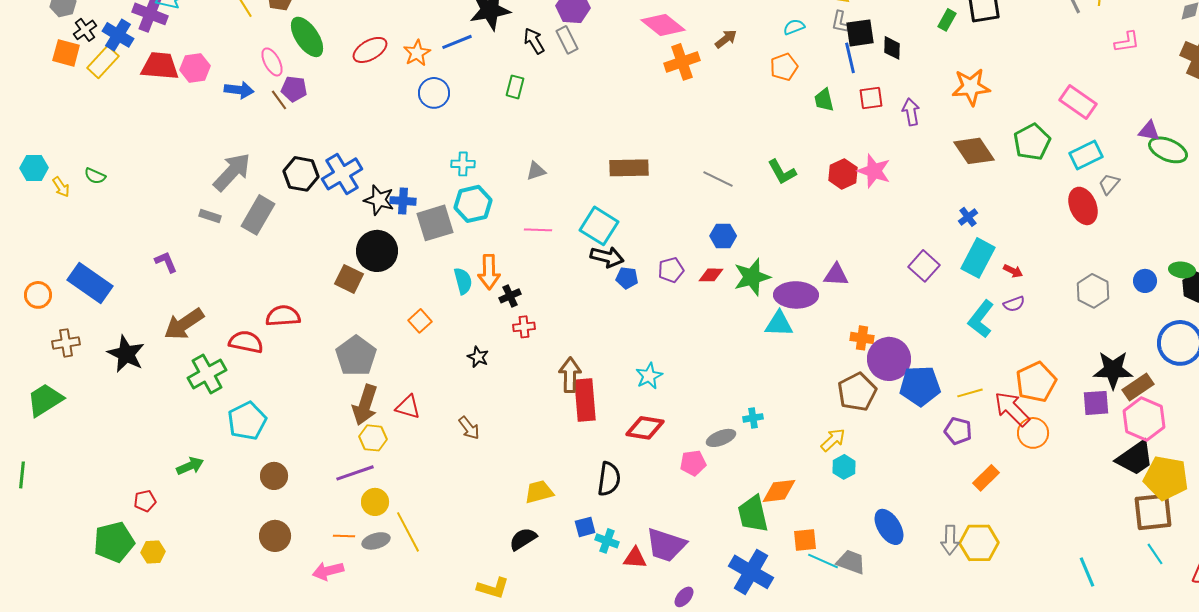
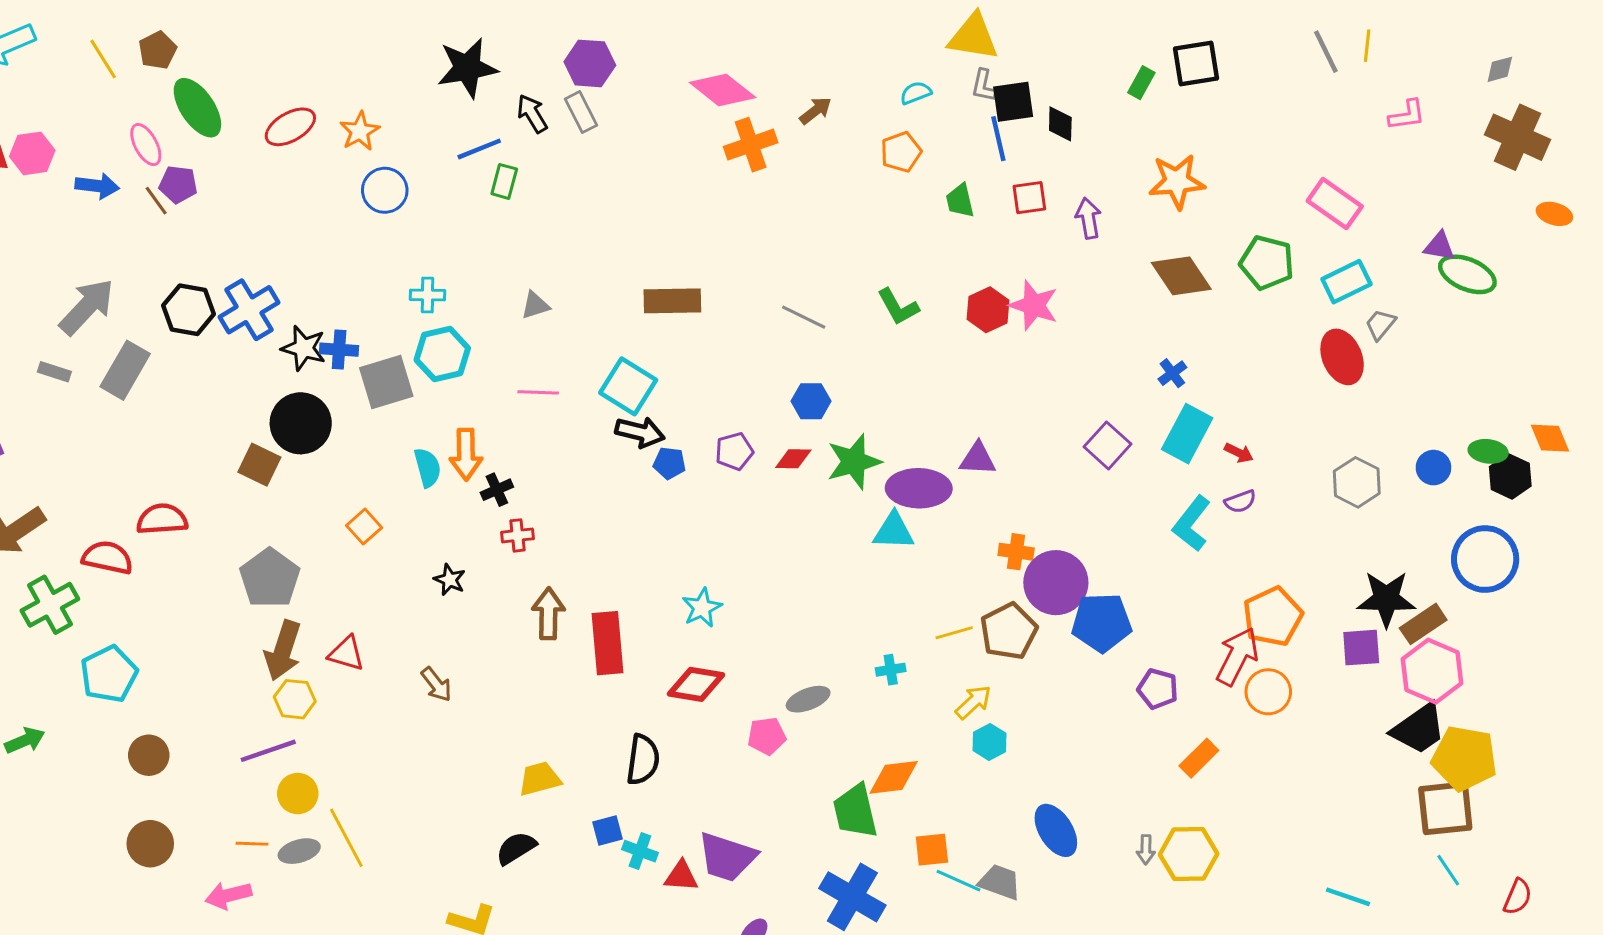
blue line: (457, 42) -> (479, 149), moved
green pentagon: (1032, 142) -> (1267, 263), turned -30
brown arrow: (570, 375) -> (548, 614), moved
yellow line: (970, 393) -> (954, 633), moved
red arrow: (1012, 409) -> (1237, 656), turned 72
cyan cross: (753, 418) -> (891, 670), moved
gray arrow: (950, 540) -> (1146, 850), size x0.7
cyan line: (1087, 572) -> (1348, 897), turned -48

